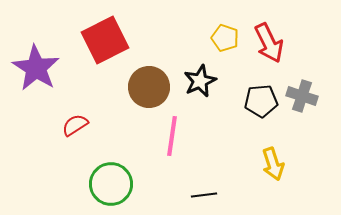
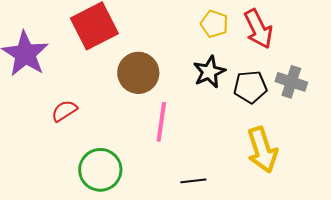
black star: (200, 81) -> (209, 72), moved
yellow arrow: (273, 164) -> (262, 150), size x1.4

